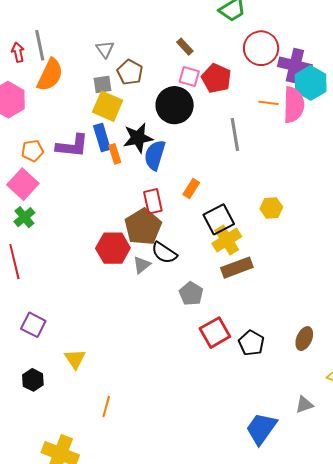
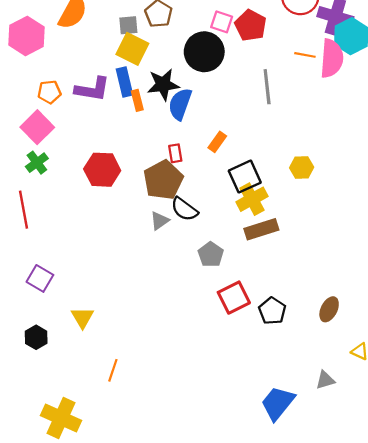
red rectangle: (153, 201) -> (175, 153), size x0.7
red hexagon: (113, 248) -> (102, 170), moved

